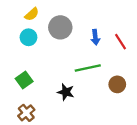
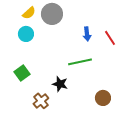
gray circle: (60, 27) -> (52, 14), moved
brown circle: (117, 84) -> (103, 98), moved
brown cross: (26, 113) -> (41, 101), moved

